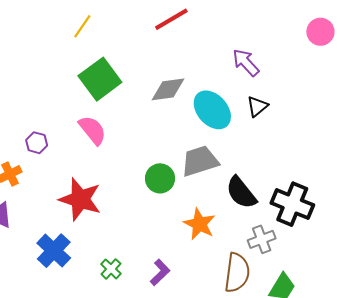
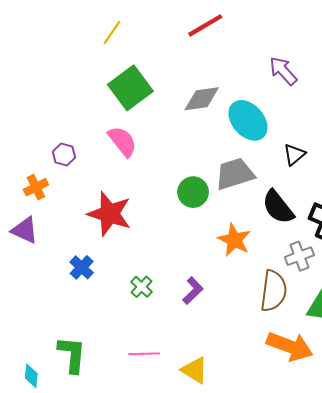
black triangle: (257, 106) -> (294, 155), moved
blue cross: (54, 251) -> (82, 267), size x0.7

